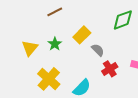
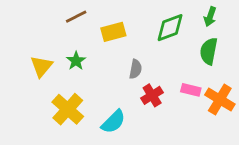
yellow rectangle: (82, 35) -> (113, 32), moved, turned 30
gray semicircle: (98, 50) -> (135, 69), turned 56

